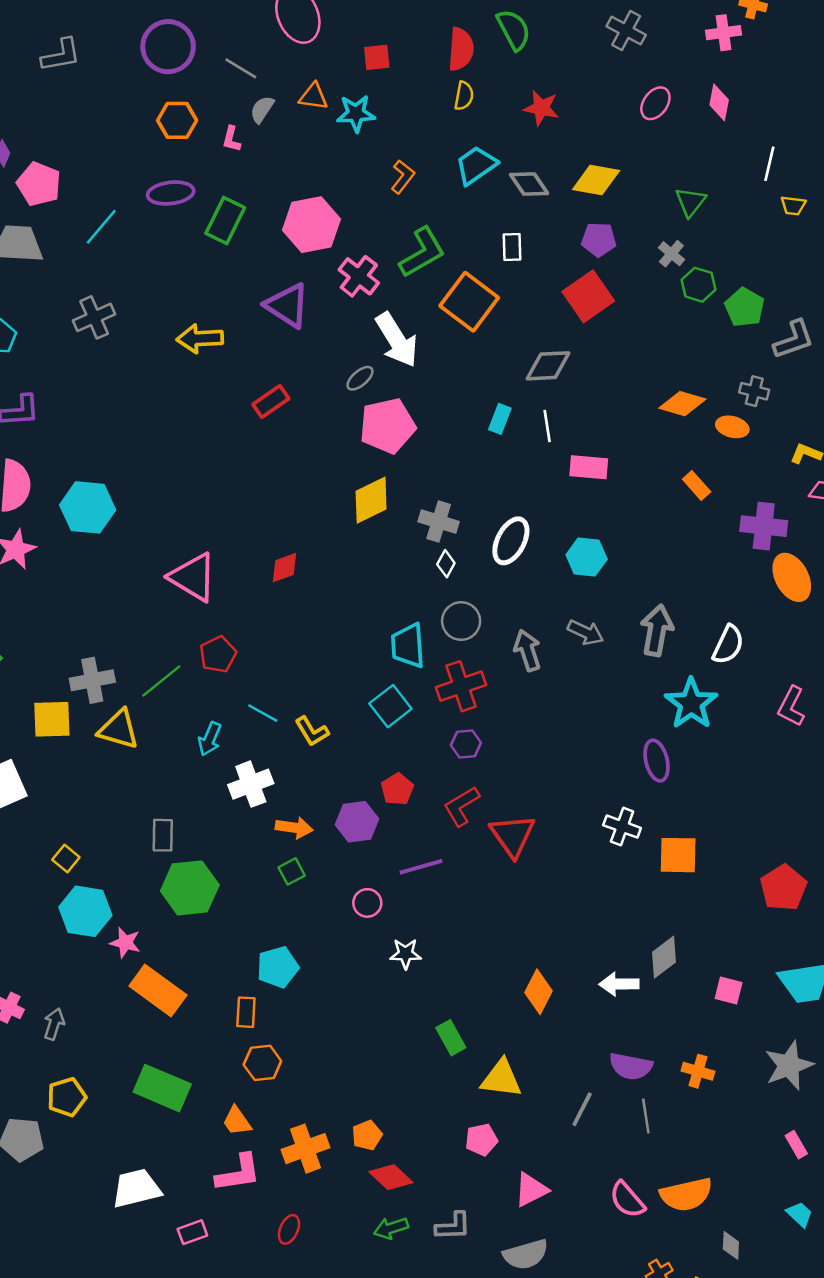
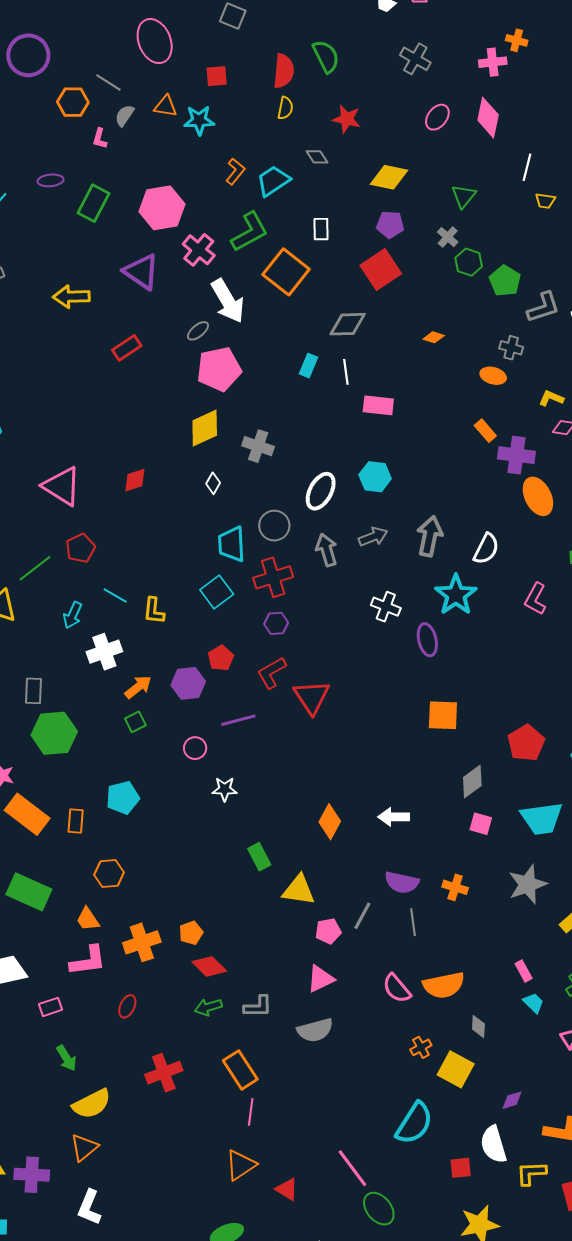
purple circle: (168, 47) -> (28, 55), moved
pink diamond: (719, 102) -> (488, 118), size x1.4
orange hexagon: (177, 120) -> (73, 102), moved
cyan trapezoid: (476, 165) -> (273, 181), moved
gray diamond: (529, 184) -> (317, 157), moved, size x0.7
purple ellipse: (171, 193) -> (51, 180), size x0.7
orange diamond: (682, 404) -> (434, 337), moved, size x0.6
orange rectangle: (697, 485) -> (485, 431), moved
white ellipse: (511, 541) -> (321, 491), moved
white diamond: (446, 564) -> (213, 483), moved
gray arrow: (586, 632) -> (373, 537), turned -48
yellow L-shape: (312, 731) -> (154, 611), turned 36
white cross: (622, 827) -> (386, 607), moved
orange arrow: (294, 828) -> (138, 687), turned -48
gray diamond: (664, 957) -> (472, 782), moved
orange rectangle: (246, 1012) -> (76, 821), moved
pink pentagon: (481, 1140) -> (328, 931), moved
pink rectangle: (796, 1145) -> (524, 971), moved

